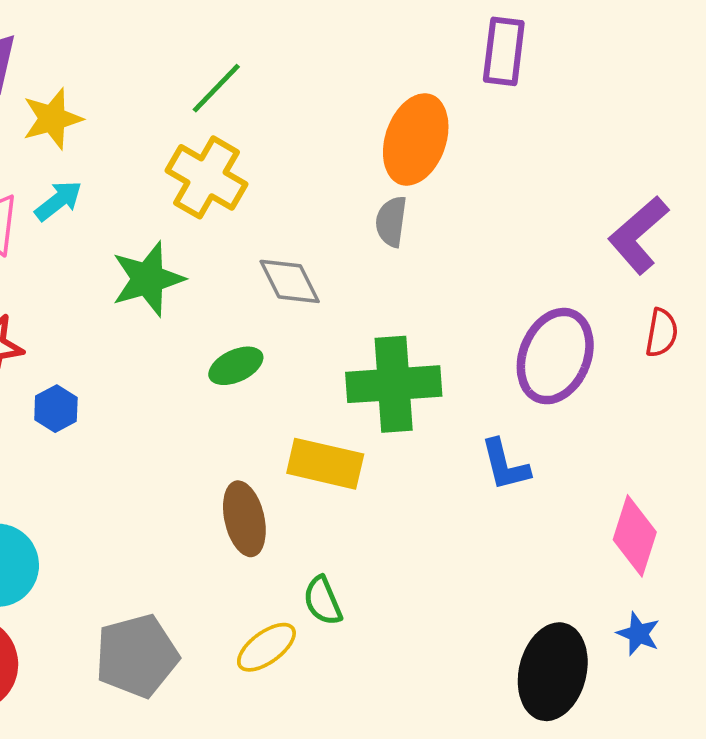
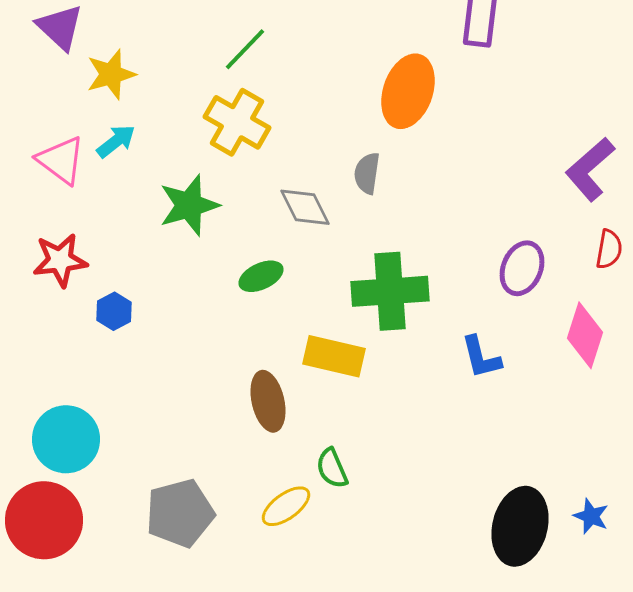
gray semicircle: (391, 221) -> (367, 173), moved
purple ellipse: (555, 356) -> (522, 268), size x0.7
pink diamond: (635, 536) -> (585, 335), moved
blue star: (638, 634) -> (591, 516), moved

